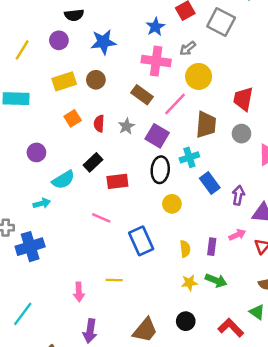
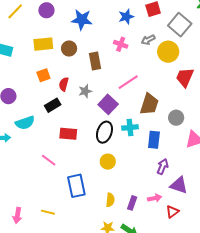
pink cross: (156, 61) -> (121, 44), size x0.6
yellow circle: (199, 76) -> (168, 52), moved
brown rectangle: (142, 95) -> (95, 61), moved, turned 30
red trapezoid: (243, 99) -> (185, 77), moved
black rectangle: (93, 162) -> (53, 105), moved
blue rectangle: (210, 183) -> (154, 140), moved, turned 30

